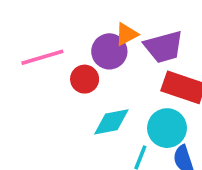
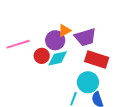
cyan diamond: (111, 122) -> (58, 58), moved

